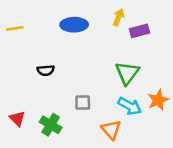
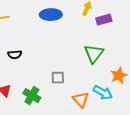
black semicircle: (46, 70) -> (15, 55), moved
cyan arrow: (130, 106) -> (103, 93), moved

